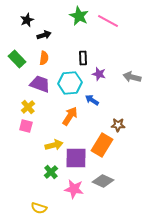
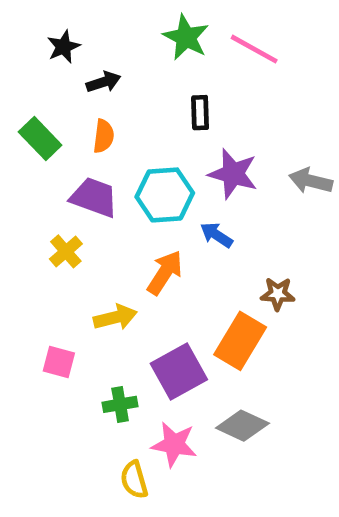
black rectangle: (83, 58) -> (200, 113), moved
purple star: (99, 74) -> (233, 174), size x1.5
pink square: (26, 126) -> (59, 362), moved
yellow arrow: (54, 145) -> (115, 317), moved
purple square: (76, 158) -> (179, 371), turned -30
green cross: (51, 172) -> (120, 404), turned 32
yellow semicircle: (39, 208) -> (134, 480), moved, turned 56

